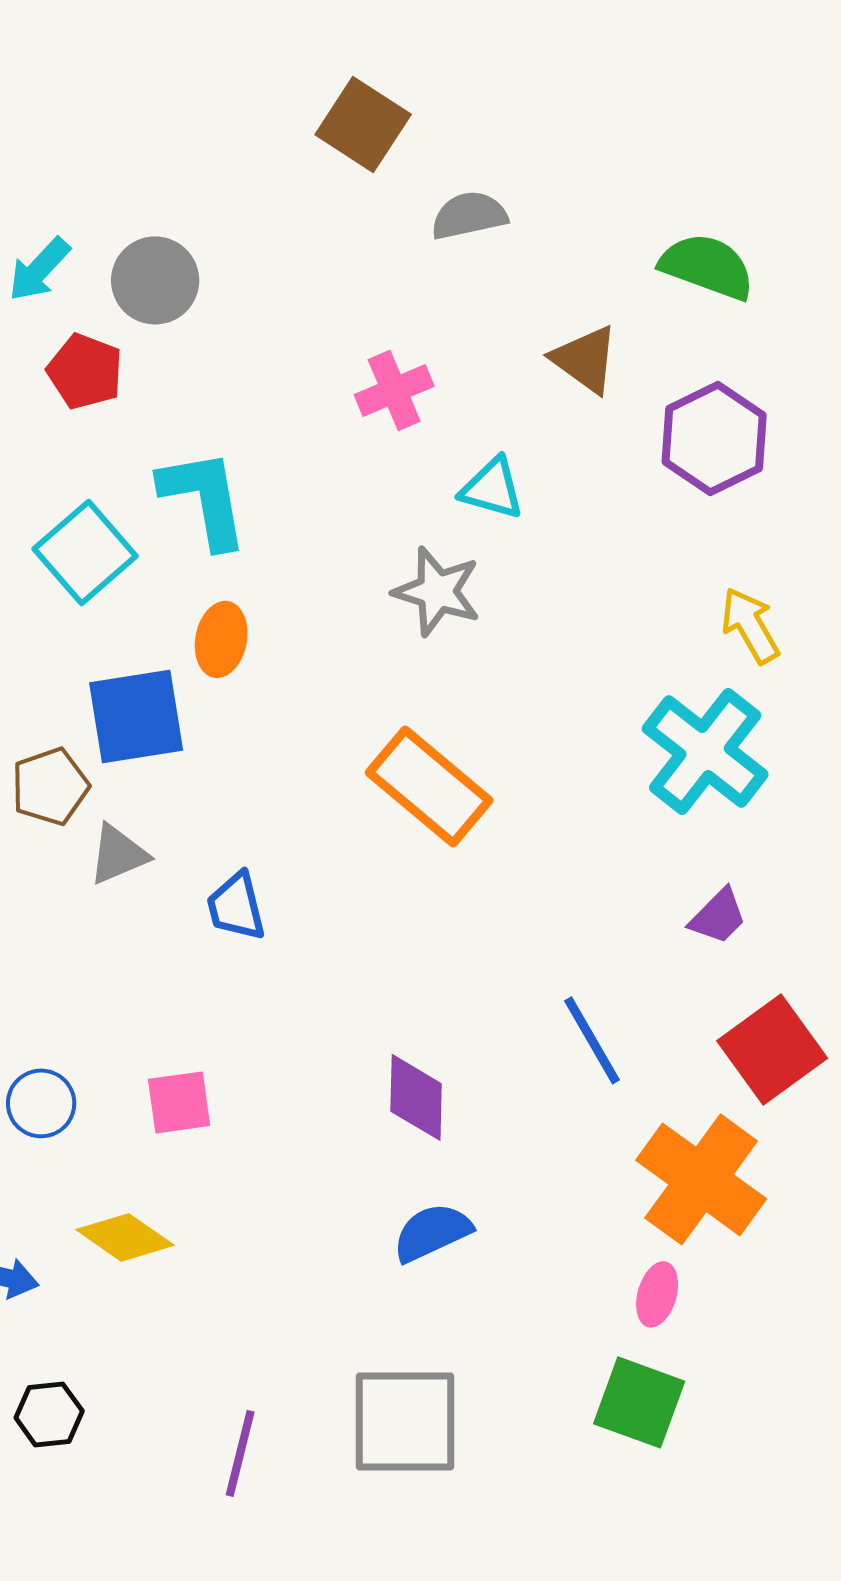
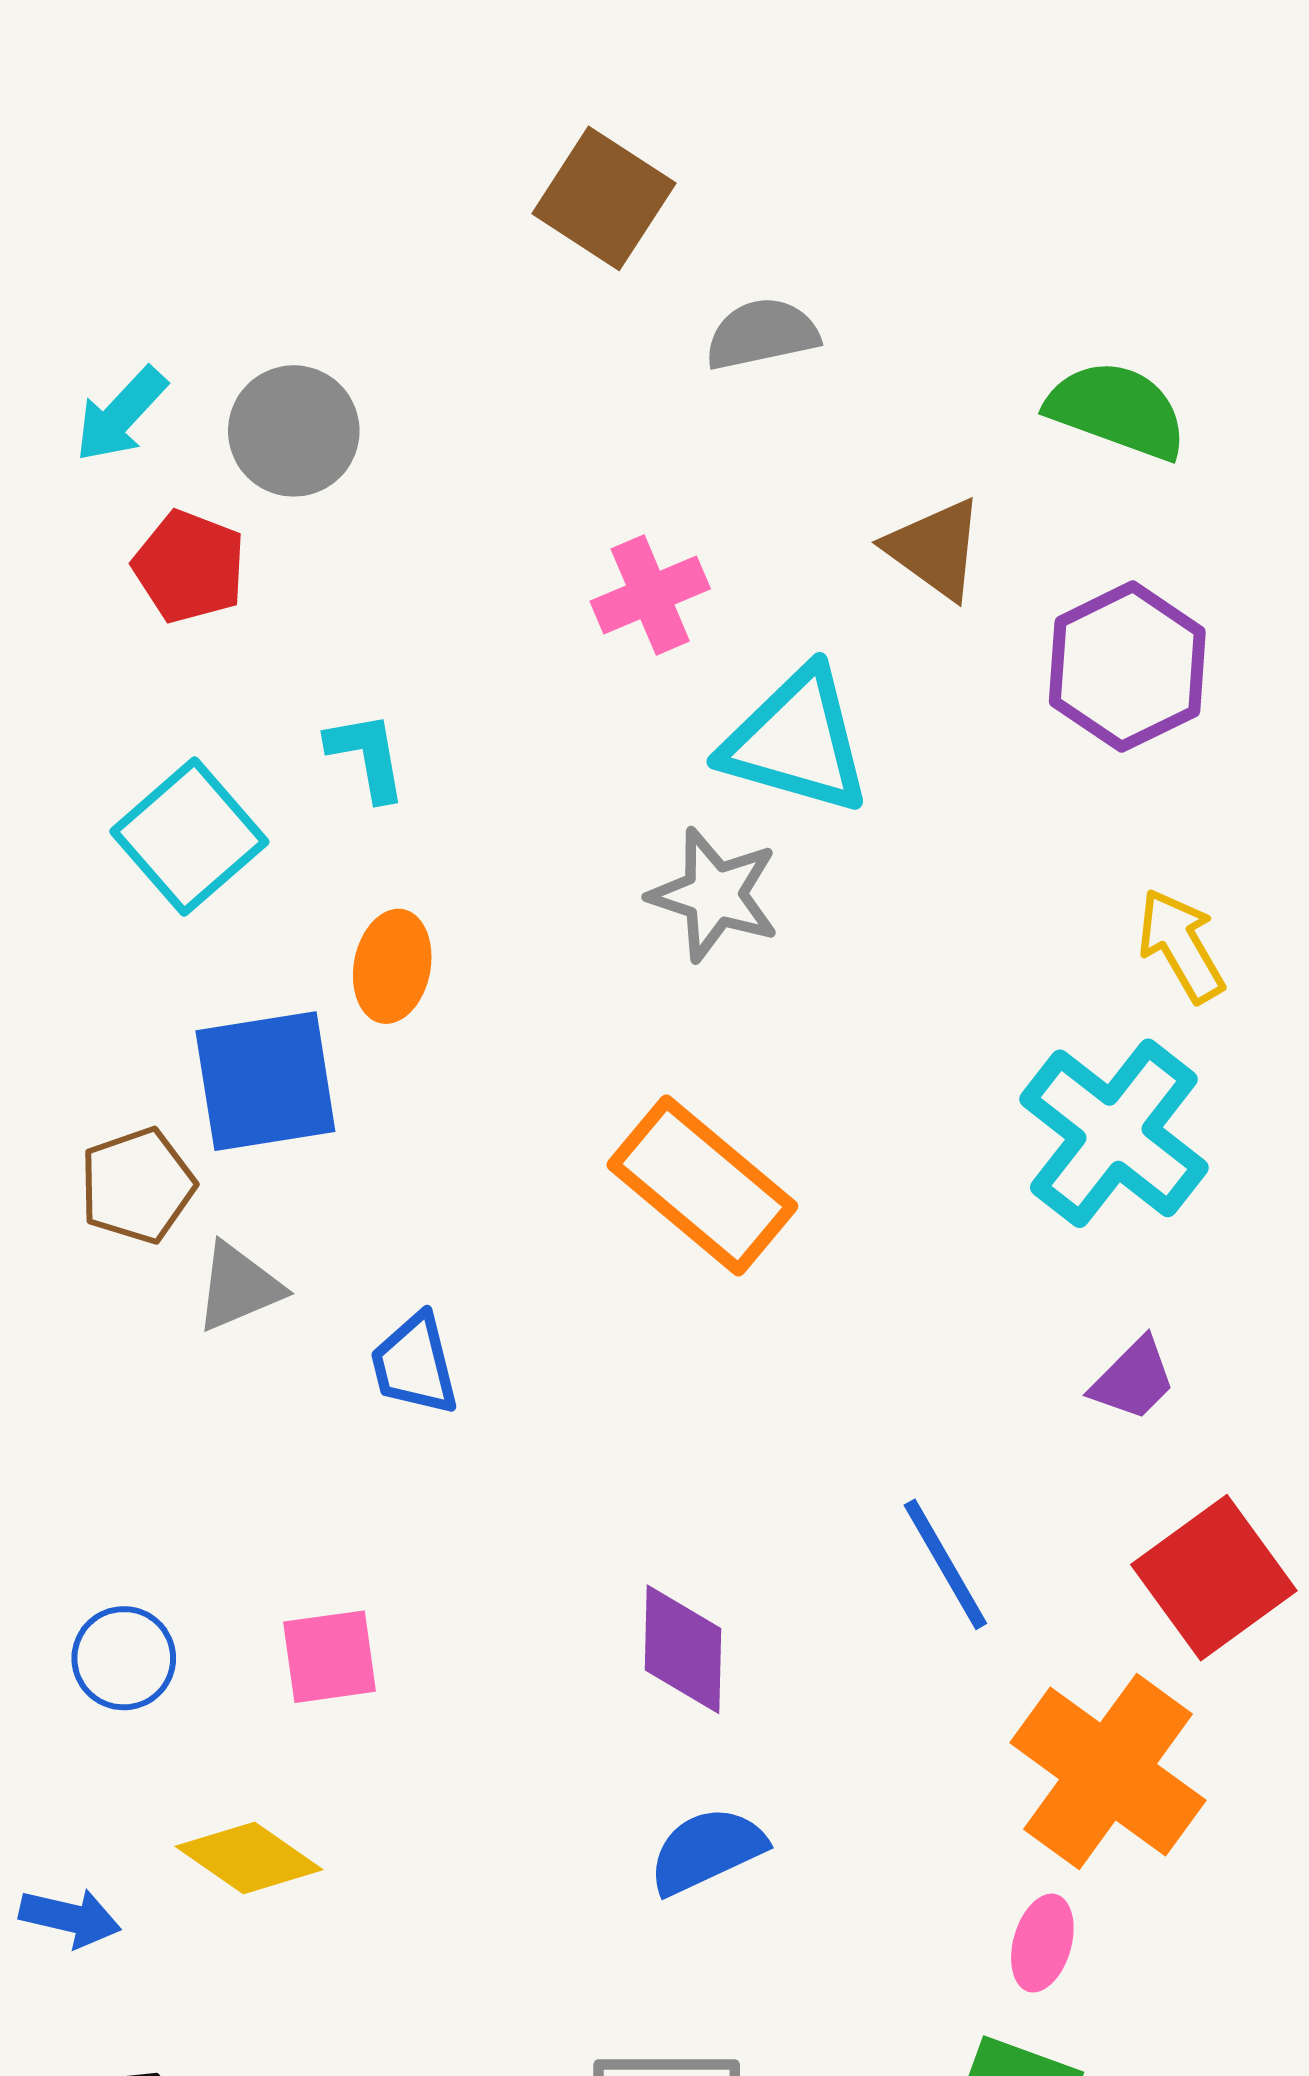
cyan triangle: (492, 488) -> (796, 741), size x1.6
cyan L-shape: (204, 498) -> (367, 756), size x0.6

